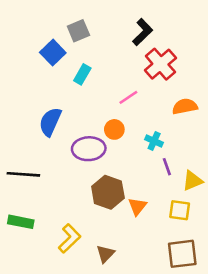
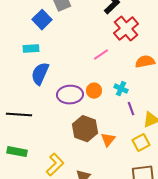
cyan rectangle: (82, 74) -> (31, 49), moved, turned 56
orange circle: (114, 129) -> (94, 91), moved
yellow square: (180, 210) -> (141, 143), turned -36

